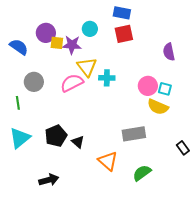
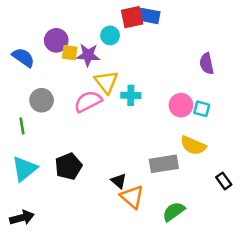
red square: (124, 34) -> (132, 17), moved
yellow semicircle: (158, 107) -> (193, 146), moved
black triangle: (78, 142) -> (119, 181), moved
black arrow: (49, 180) -> (22, 218), moved

